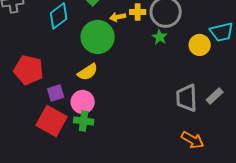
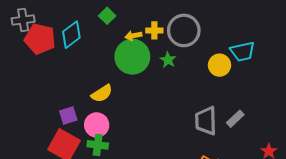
green circle: (98, 37) -> (132, 57), moved
green star: (160, 37) -> (168, 60), moved
red pentagon: (29, 70) -> (40, 39), moved

